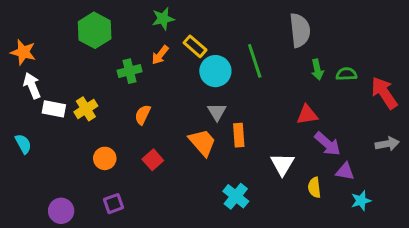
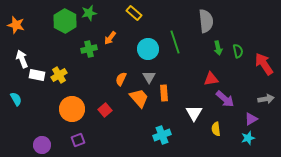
green star: (163, 19) -> (89, 13), moved
yellow rectangle: (195, 46) -> (134, 13), moved
orange star: (23, 52) -> (16, 25), moved
green semicircle: (346, 74) -> (238, 51), turned 80
orange semicircle: (143, 115) -> (121, 79), moved
orange circle: (105, 158) -> (72, 109), size x1.6
purple triangle: (345, 172) -> (251, 119), moved, turned -40
cyan cross: (236, 196) -> (162, 135), turned 30

